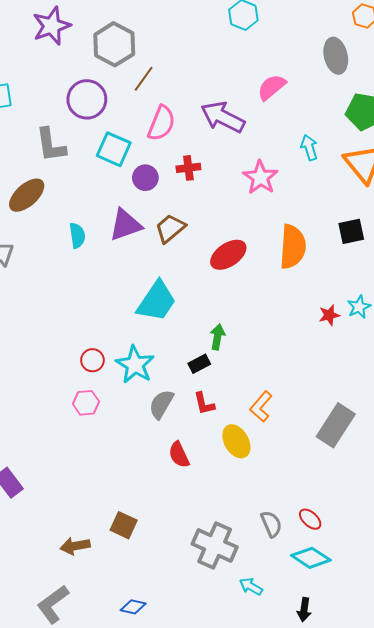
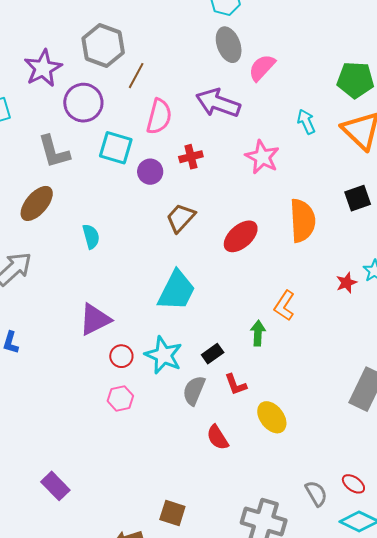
purple star: (52, 26) -> (43, 68), moved
gray ellipse: (336, 56) -> (229, 45), moved
purple triangle: (125, 225) -> (95, 319), moved
green arrow: (217, 337) -> (258, 333), moved
black rectangle: (199, 364) -> (213, 354), moved
orange L-shape: (261, 407) -> (284, 306), moved

